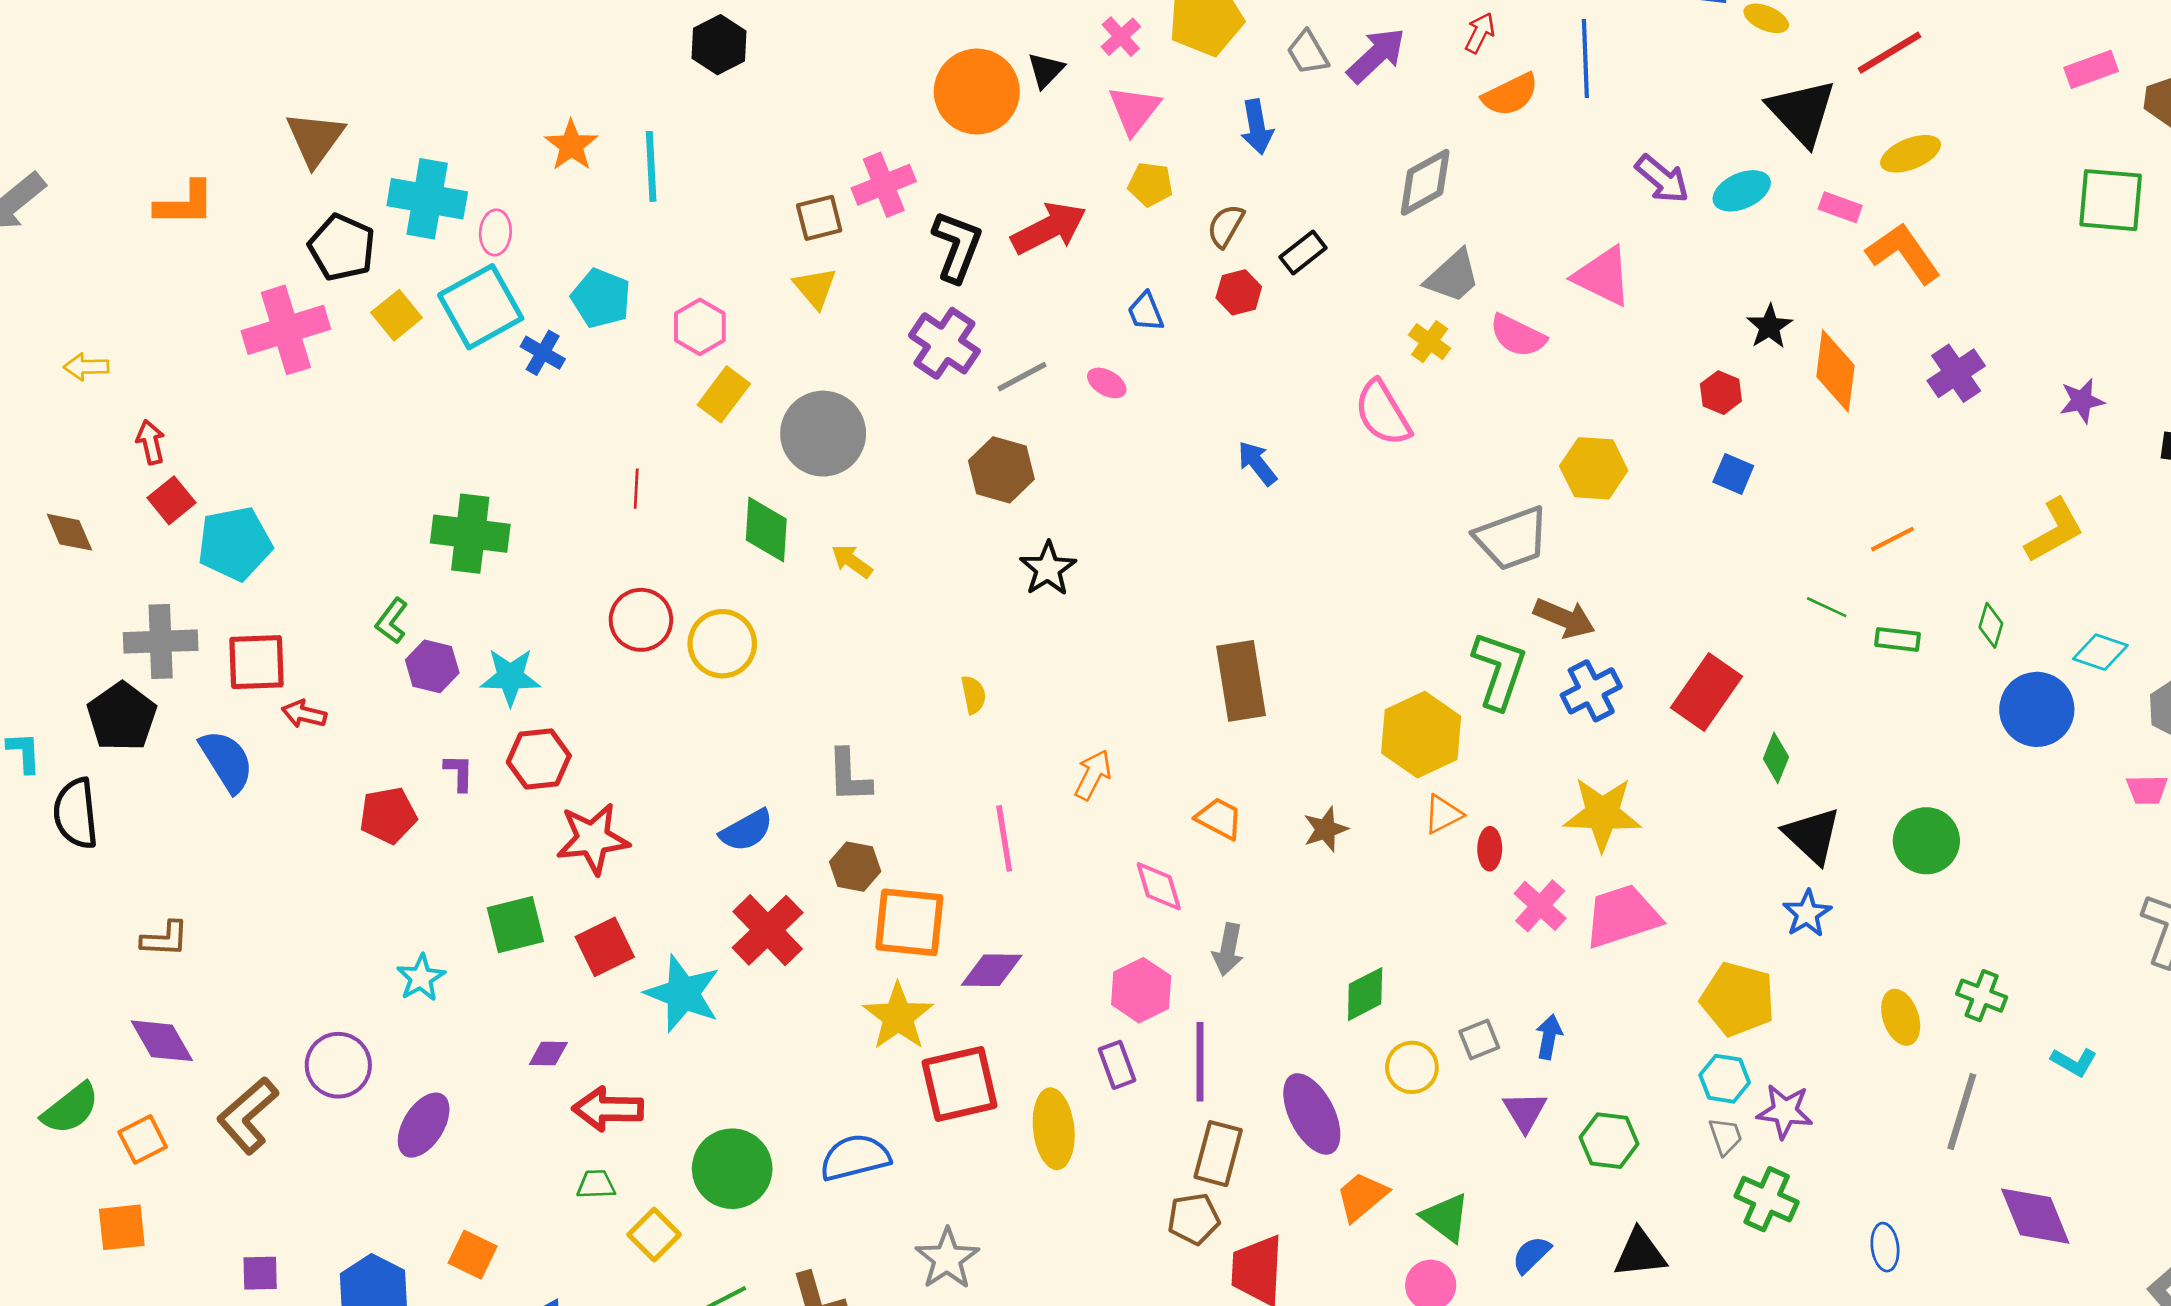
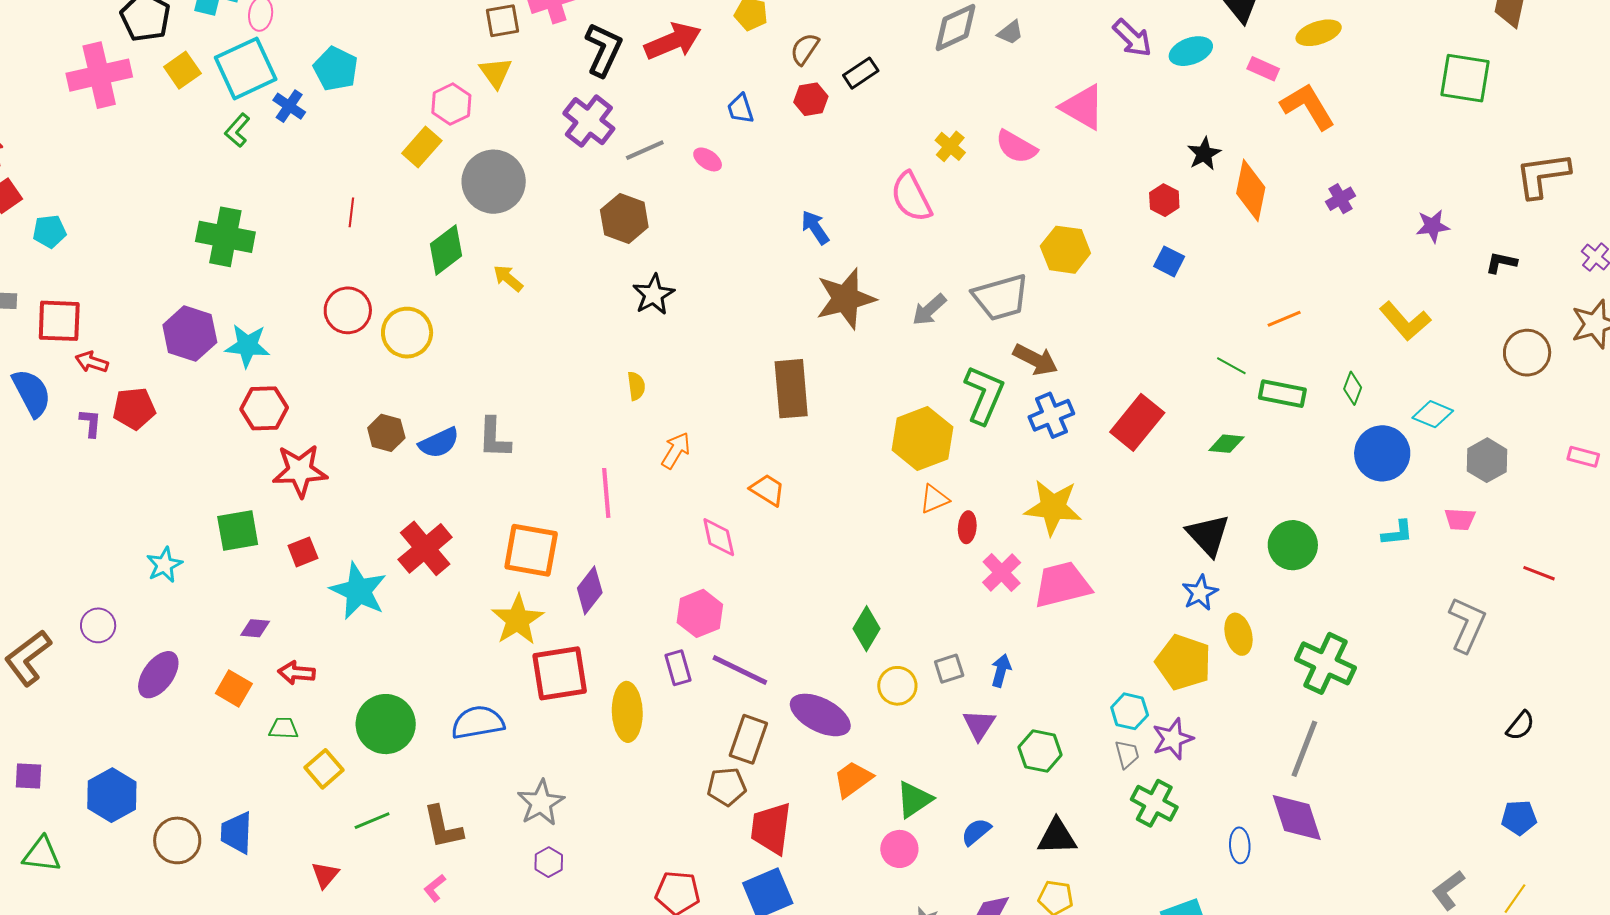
gray trapezoid: (1453, 276) -> (1010, 32), moved, size x0.6
pink hexagon: (700, 327) -> (451, 104), moved
purple cross: (1956, 373) -> (1341, 199), size x0.7
green diamond: (766, 529) -> (446, 250), turned 45
yellow L-shape: (2054, 530) -> (1405, 321), turned 74
cyan pentagon: (235, 544) -> (49, 231), size x0.6
green L-shape: (392, 621) -> (237, 130), moved
green rectangle: (1898, 639) -> (1282, 394), size x1.4
purple hexagon: (432, 666) -> (190, 334), size x1.4
yellow semicircle: (973, 695) -> (636, 386), moved
green diamond: (1776, 758) -> (1226, 444), moved, turned 69
purple L-shape: (459, 773) -> (90, 423), moved
red pentagon: (388, 815) -> (134, 409), moved
brown star: (1325, 829) -> (846, 299), moved, size x1.8
blue semicircle: (747, 830) -> (439, 443), moved
brown hexagon: (855, 867) -> (386, 433), moved
red square: (605, 947) -> (303, 552), size x0.7
gray arrow: (1228, 949) -> (929, 310), moved, turned 33
purple diamond: (992, 970) -> (590, 590), turned -57
green diamond: (1365, 994) -> (866, 629), turned -36
green cross: (1982, 996) -> (1325, 663), size x1.6
yellow pentagon: (1738, 999) -> (1183, 662), moved
yellow ellipse: (1901, 1017) -> (1239, 634), moved
purple line: (1200, 1062) -> (740, 670), turned -68
cyan L-shape: (2074, 1062) -> (1397, 533), moved, turned -40
purple circle: (338, 1065) -> (98, 625), size x0.7
red arrow: (608, 1109) -> (296, 673), size x0.7
purple star: (1785, 1111) -> (1173, 739), turned -30
purple ellipse: (1312, 1114) -> (820, 715), turned -40
purple diamond: (2035, 1216) -> (1297, 817), moved
green triangle: (1446, 1218) -> (914, 799), turned 45
orange square: (473, 1255) -> (234, 688), moved

